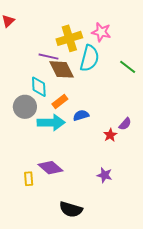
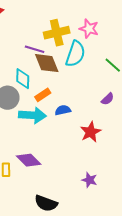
purple semicircle: (125, 124) -> (108, 99), moved
red star: (110, 135) -> (90, 132), size x1.5
purple star: (105, 175) -> (89, 180), moved

